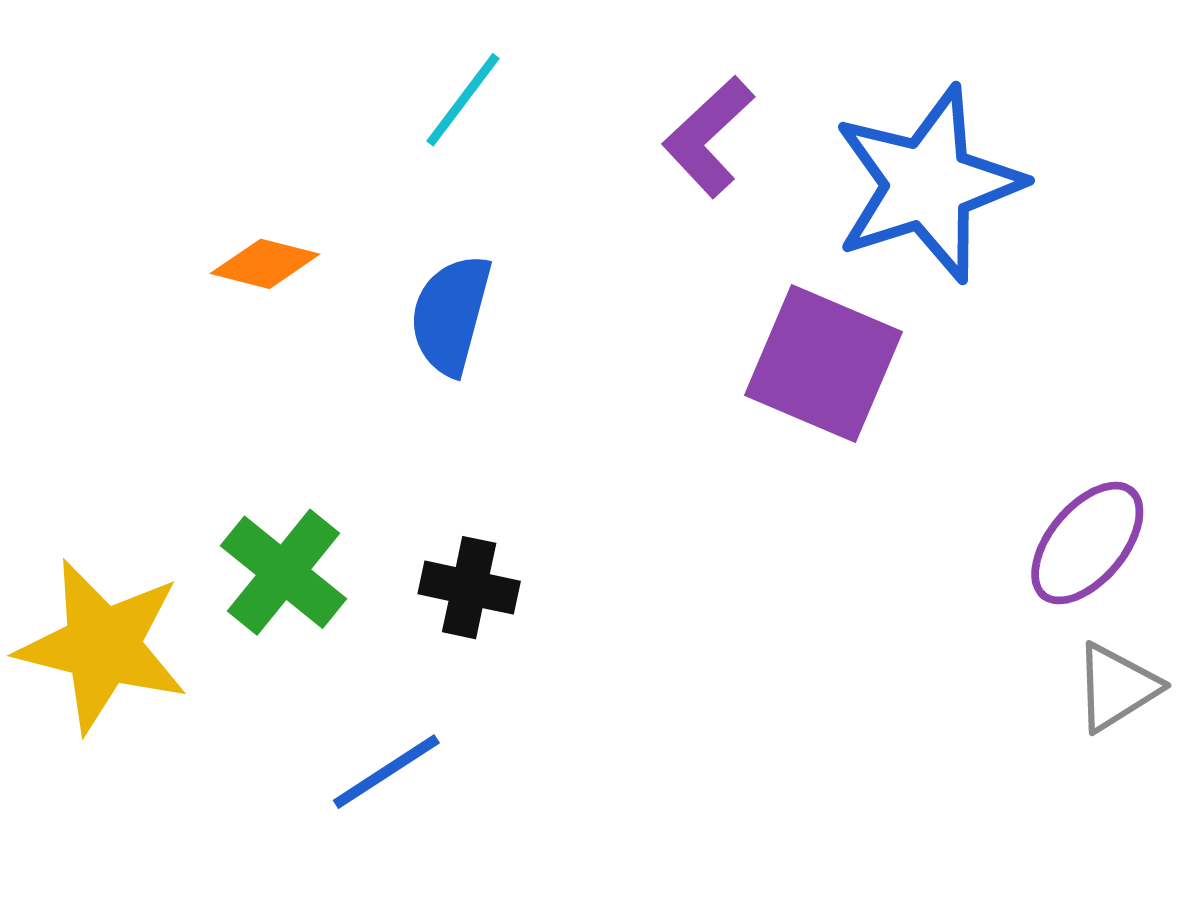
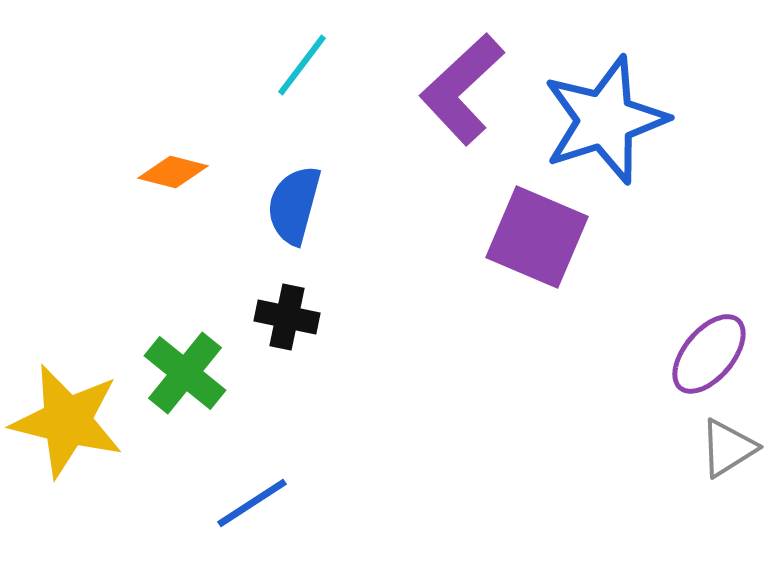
purple L-shape: (708, 137) -> (462, 89), size x1.4
black cross: (469, 588) -> (287, 317), moved

